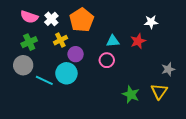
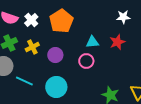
white star: (151, 22) -> (123, 17), moved
yellow cross: (60, 40) -> (32, 47), moved
cyan circle: (66, 73) -> (56, 87), moved

